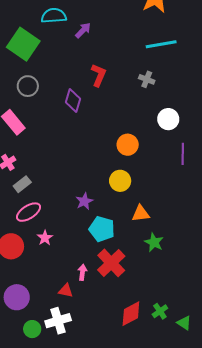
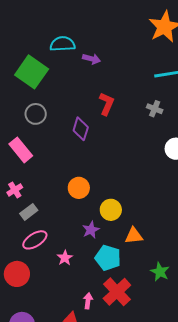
purple arrow: (83, 30) -> (92, 59), turned 60
orange circle: (128, 145) -> (79, 188), moved
yellow circle: (120, 181) -> (111, 210), moved
orange triangle: (141, 214) -> (134, 236), moved
pink star: (45, 238) -> (65, 258), moved

